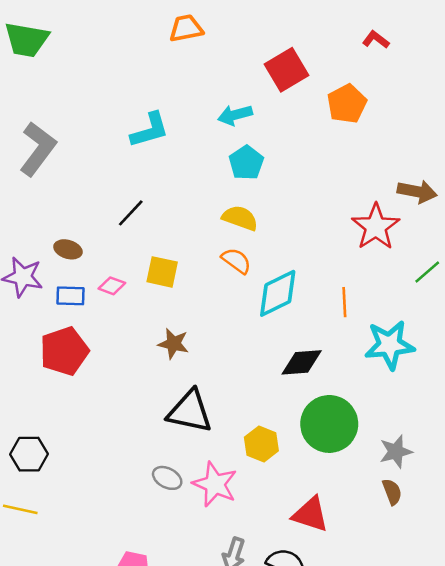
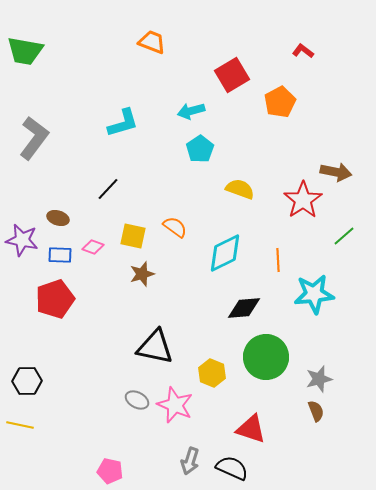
orange trapezoid: (186, 28) -> (152, 42), turned 32
yellow semicircle: (240, 218) -> (240, 189), moved
orange semicircle: (236, 261) -> (175, 227), moved
brown star: (173, 344) -> (142, 274), moved, turned -30

